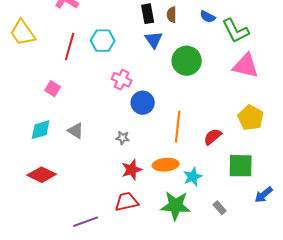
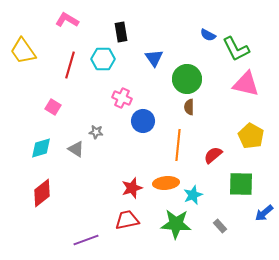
black rectangle: (148, 14) -> (121, 32), moved
brown semicircle: (172, 15) -> (189, 107), moved
gray star: (123, 138) -> (96, 132), moved
red diamond: (42, 175) -> (42, 193), turned -64

